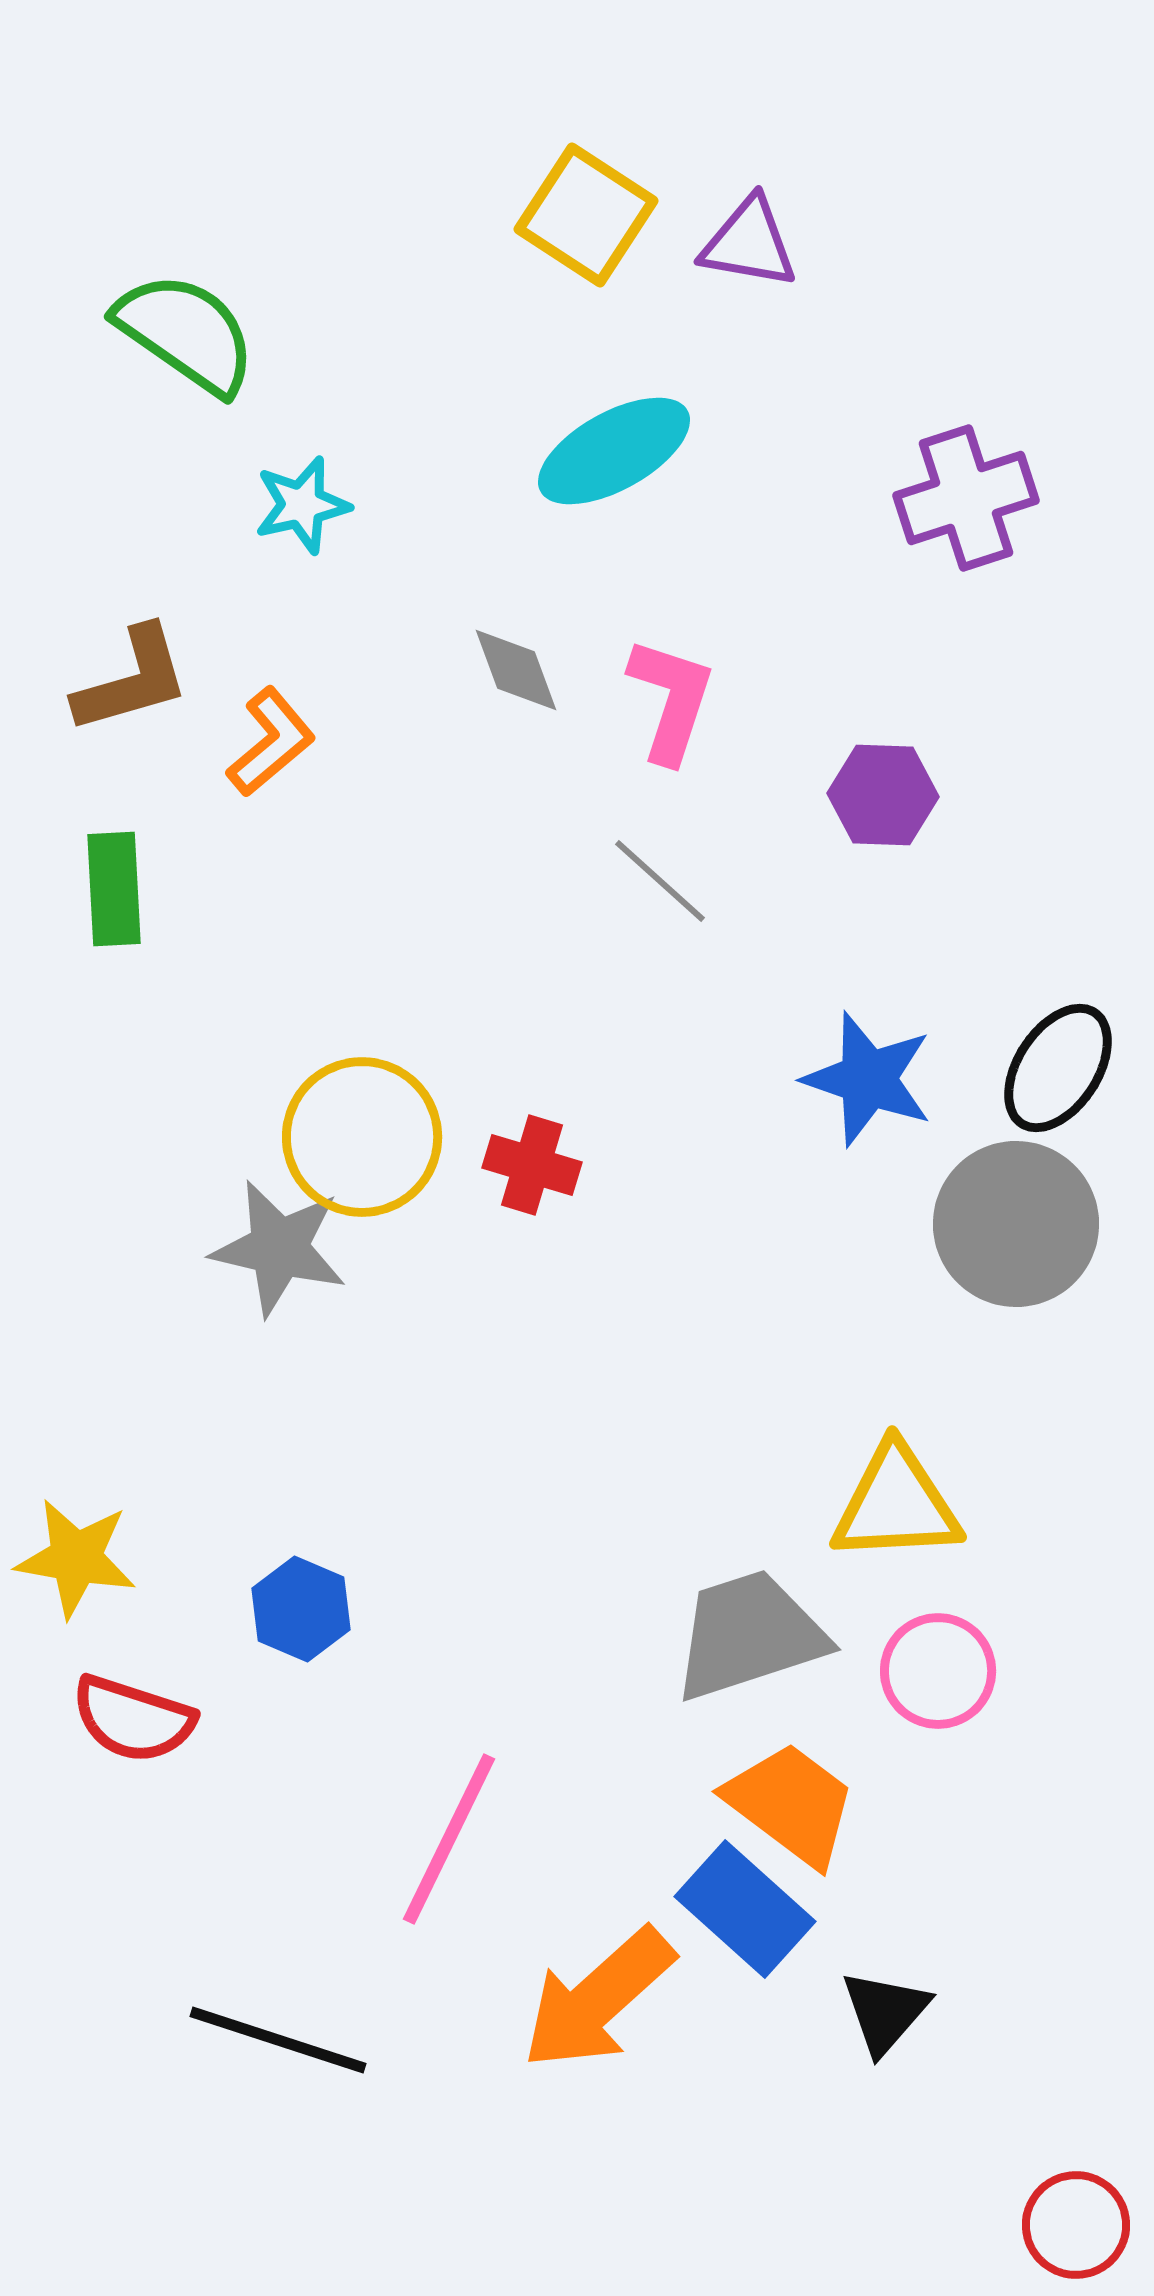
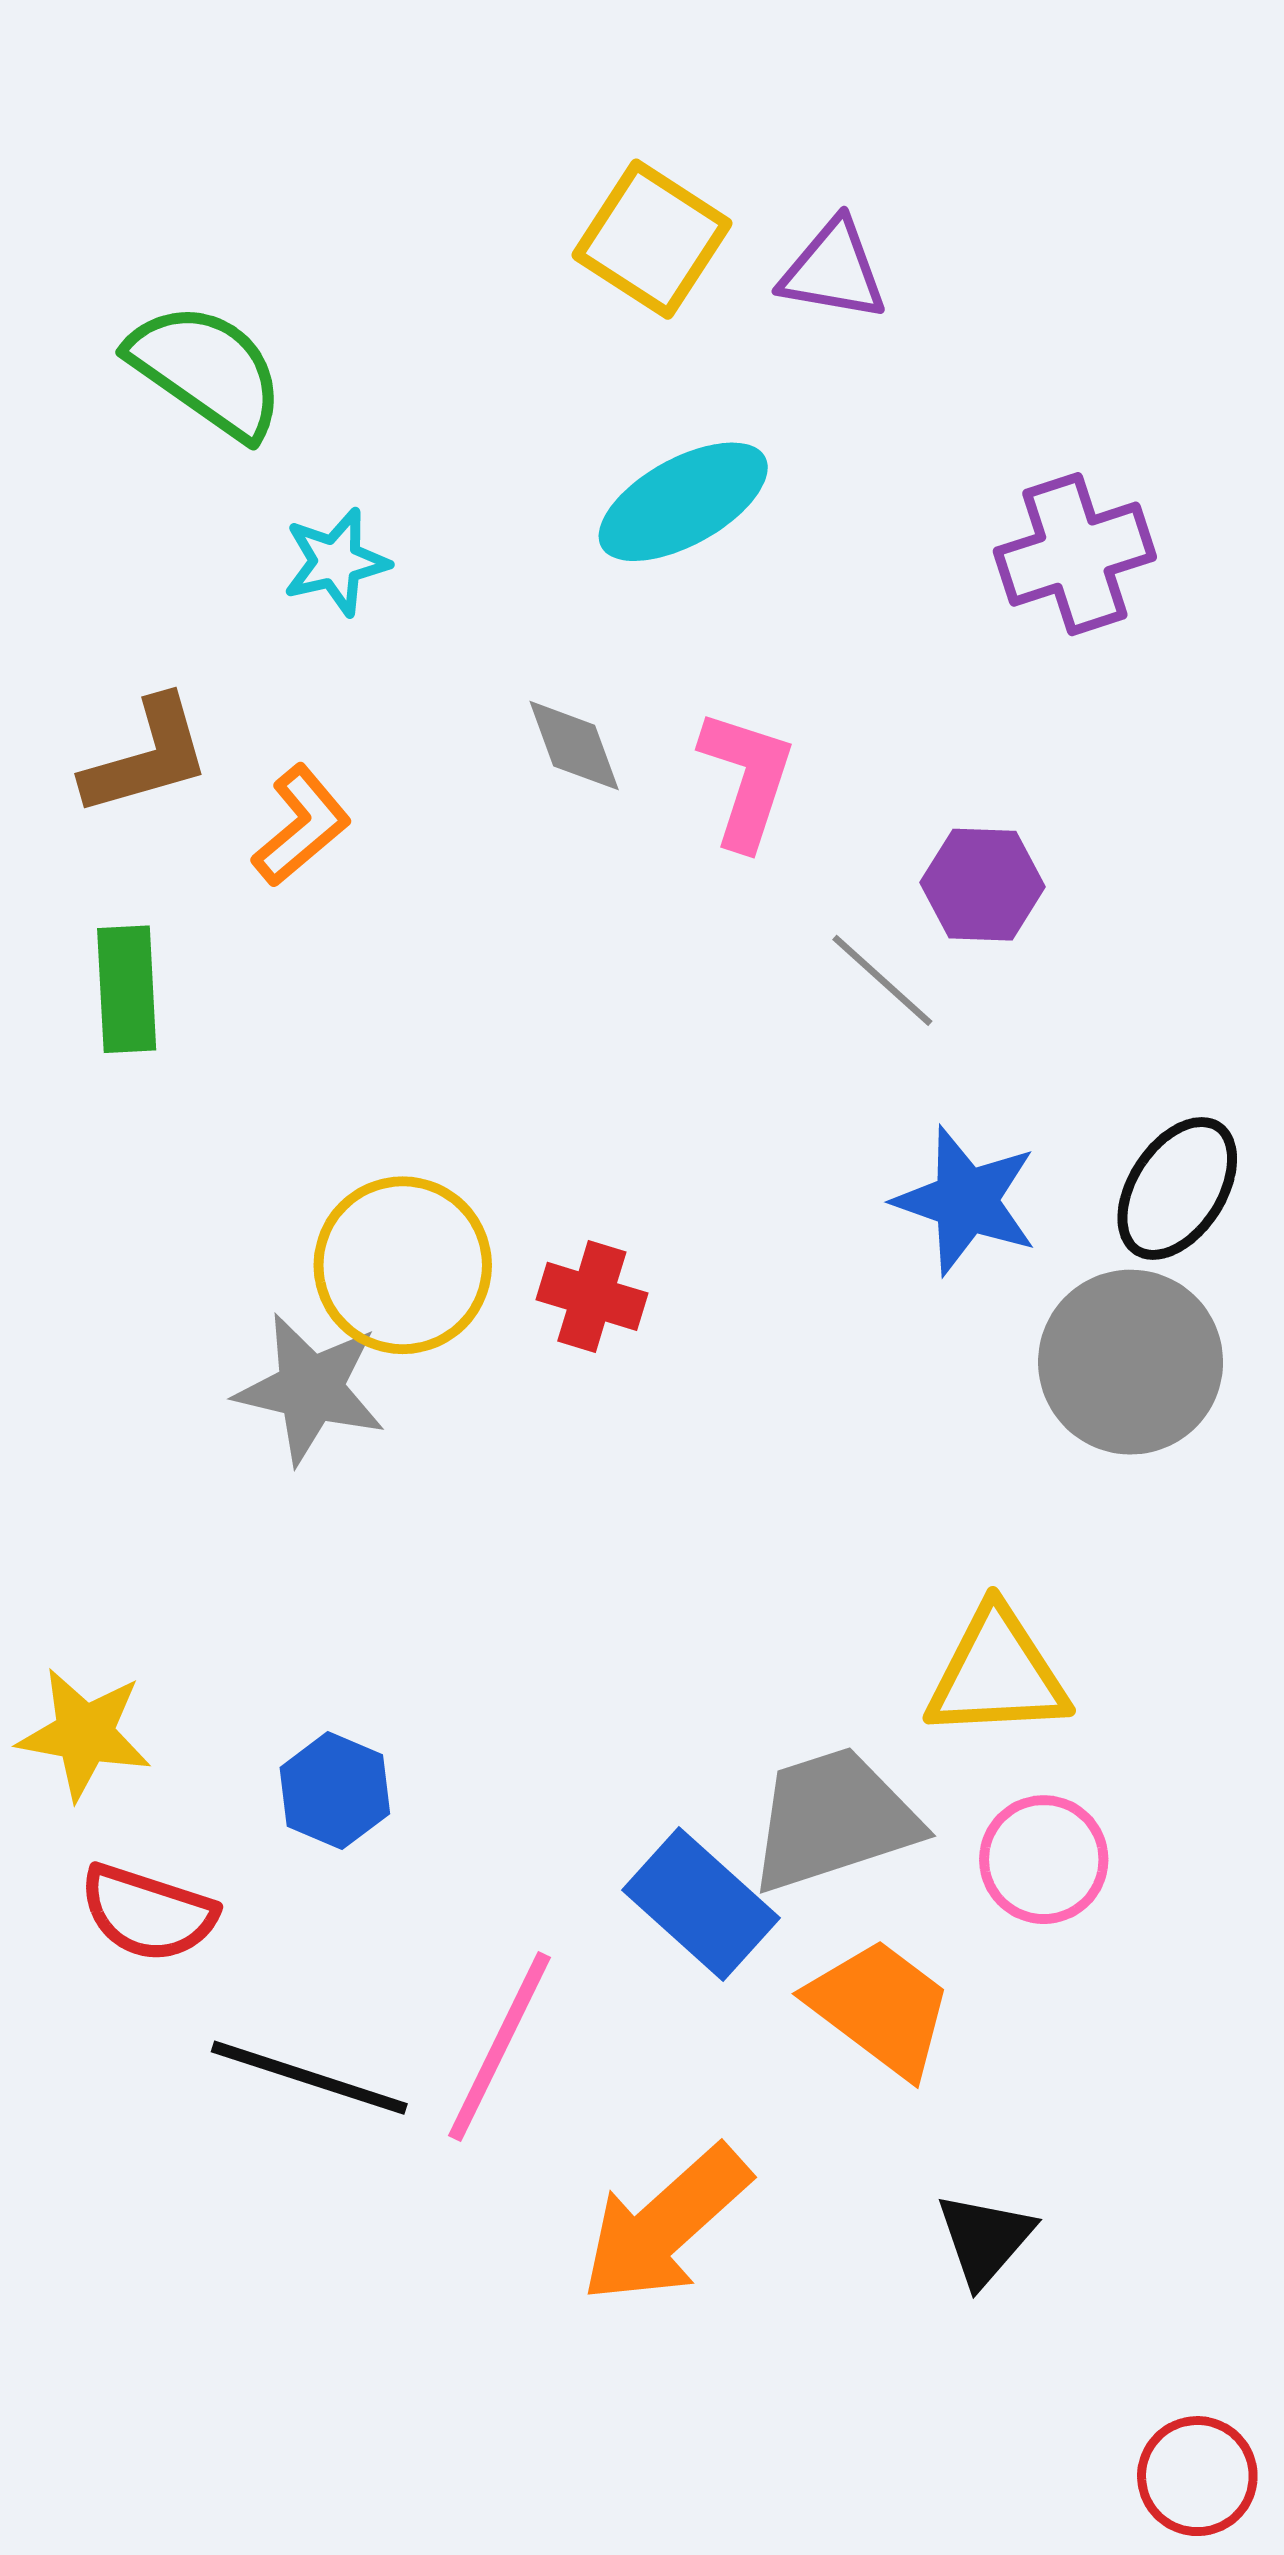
gray line: (660, 881) -> (882, 980), moved
blue rectangle: (745, 1909) -> (701, 1904), moved
black line: (278, 2040) -> (309, 2078), moved

